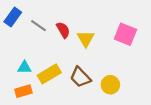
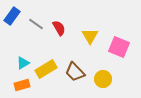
pink square: (125, 34) -> (119, 47), moved
yellow triangle: (86, 39) -> (90, 36), moved
cyan triangle: (25, 68) -> (23, 63), turned -32

